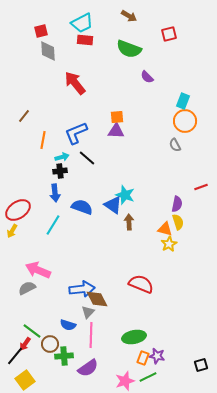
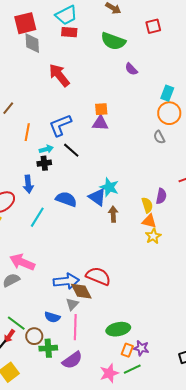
red square: (41, 31) -> (25, 23), size x1.6
blue arrow: (55, 193) -> (28, 184), moved
yellow semicircle: (178, 222) -> (147, 205), moved
red semicircle: (141, 284) -> (98, 276), moved

